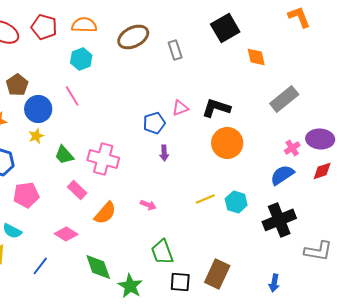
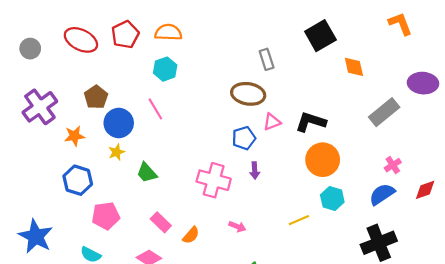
red pentagon: (44, 27) -> (125, 35), turned 30
brown ellipse: (133, 37) -> (248, 94), moved, turned 36
purple ellipse: (320, 139) -> (423, 83), moved
pink cross: (103, 159) -> (214, 180), moved
pink rectangle: (77, 190) -> (161, 222), moved
cyan hexagon: (236, 202) -> (332, 199), moved
orange semicircle: (105, 213) -> (191, 235), size x0.7

